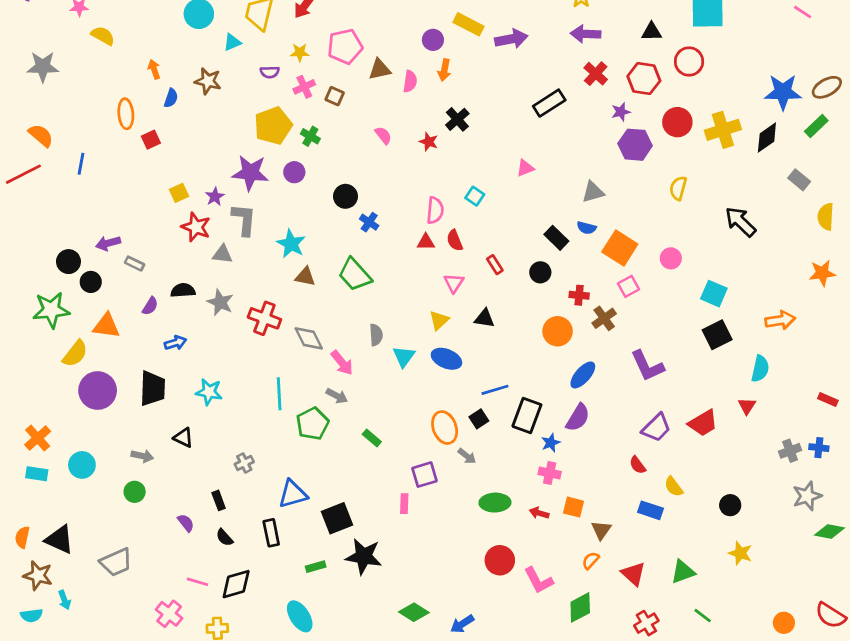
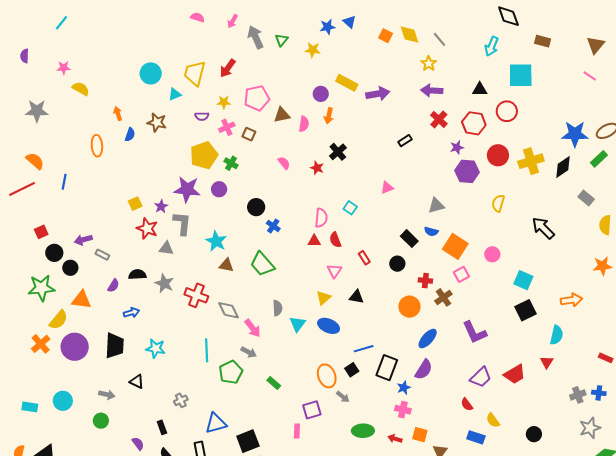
black rectangle: (549, 103) -> (405, 141), size x0.6
red square: (151, 140) -> (41, 232), moved
orange cross: (38, 438) -> (41, 344), moved

